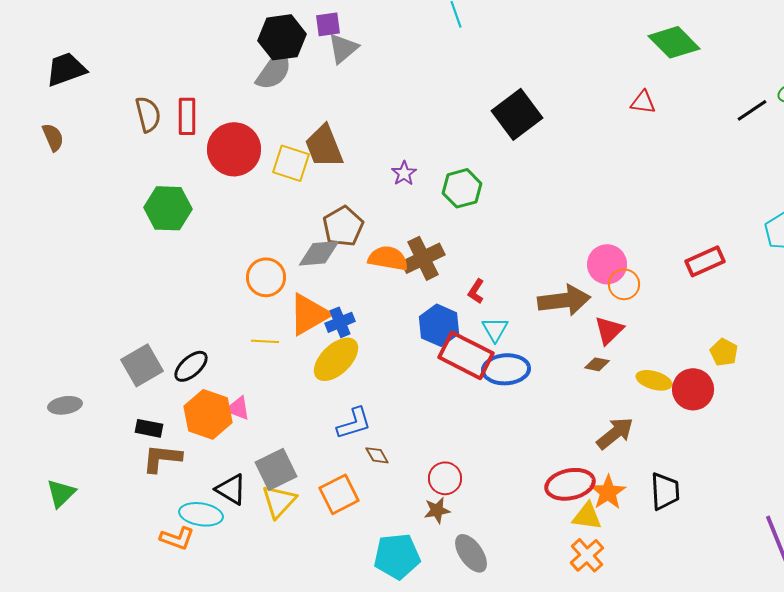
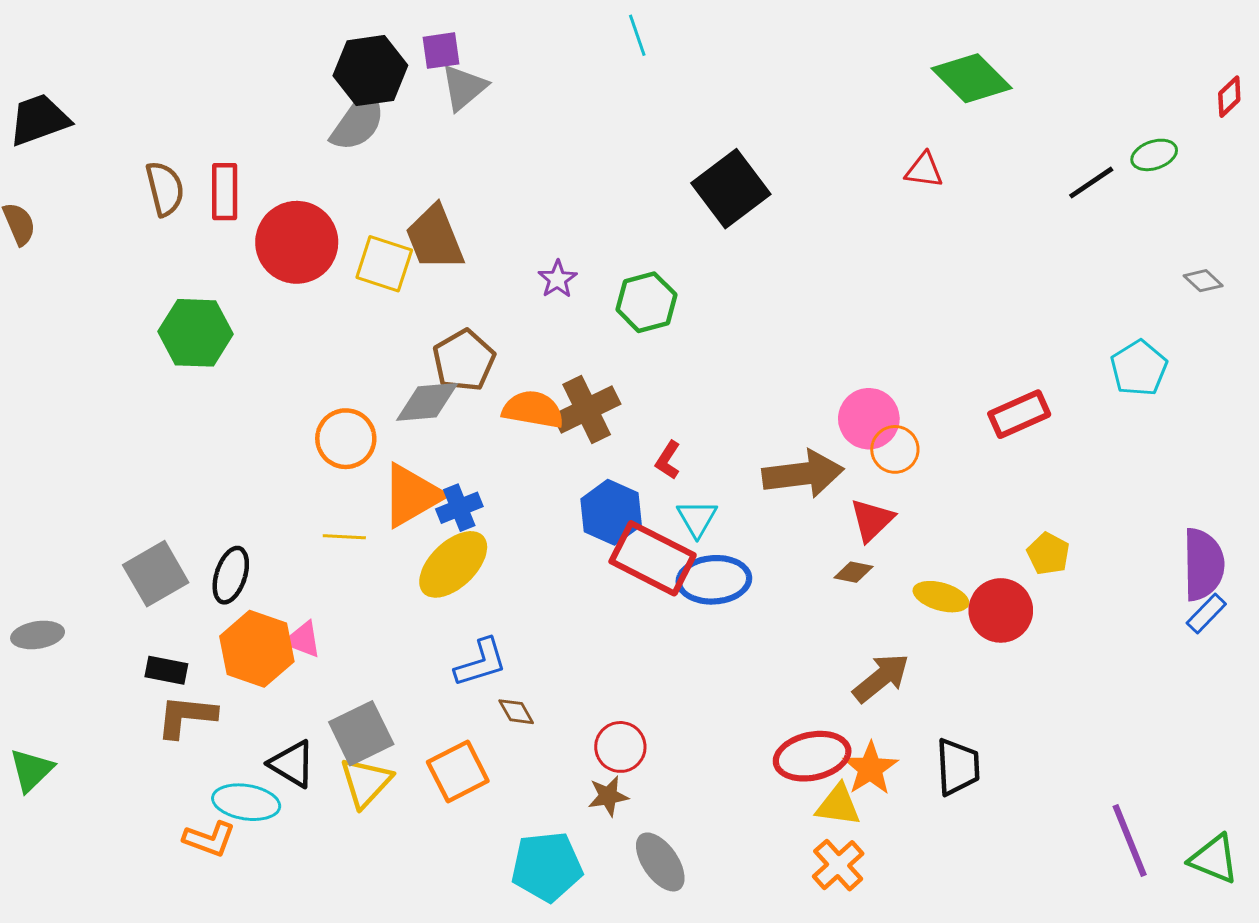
black ellipse: (191, 366) -> (231, 575), turned -30

